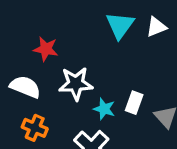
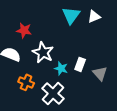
white star: (76, 84) -> (43, 52), turned 30
orange cross: (35, 128) -> (26, 82), moved

